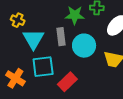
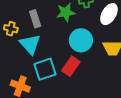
gray rectangle: (61, 37) -> (35, 19), moved
red rectangle: (67, 82) -> (71, 66), moved

